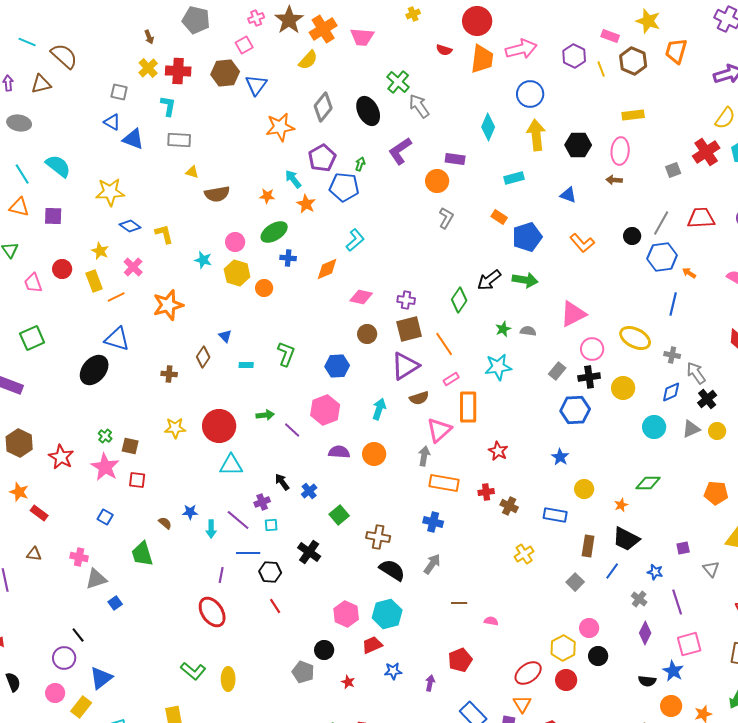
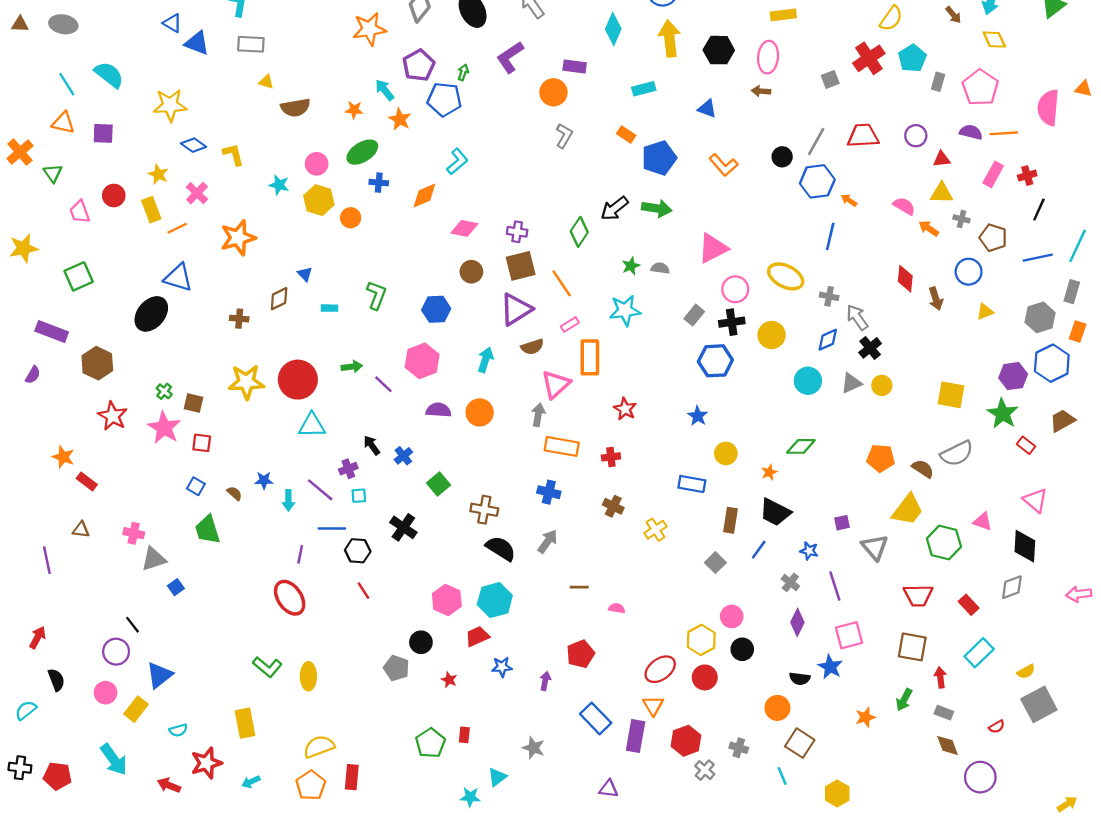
brown diamond: (203, 357) -> (279, 299), turned 30
yellow star: (175, 428) -> (246, 382), size x1.4
brown hexagon: (19, 443) -> (97, 363), moved
brown cross: (509, 506) -> (613, 506), moved
blue square: (105, 517) -> (196, 486), moved
gray triangle: (711, 569) -> (875, 547), size x1.4
orange circle: (671, 706) -> (777, 708), moved

